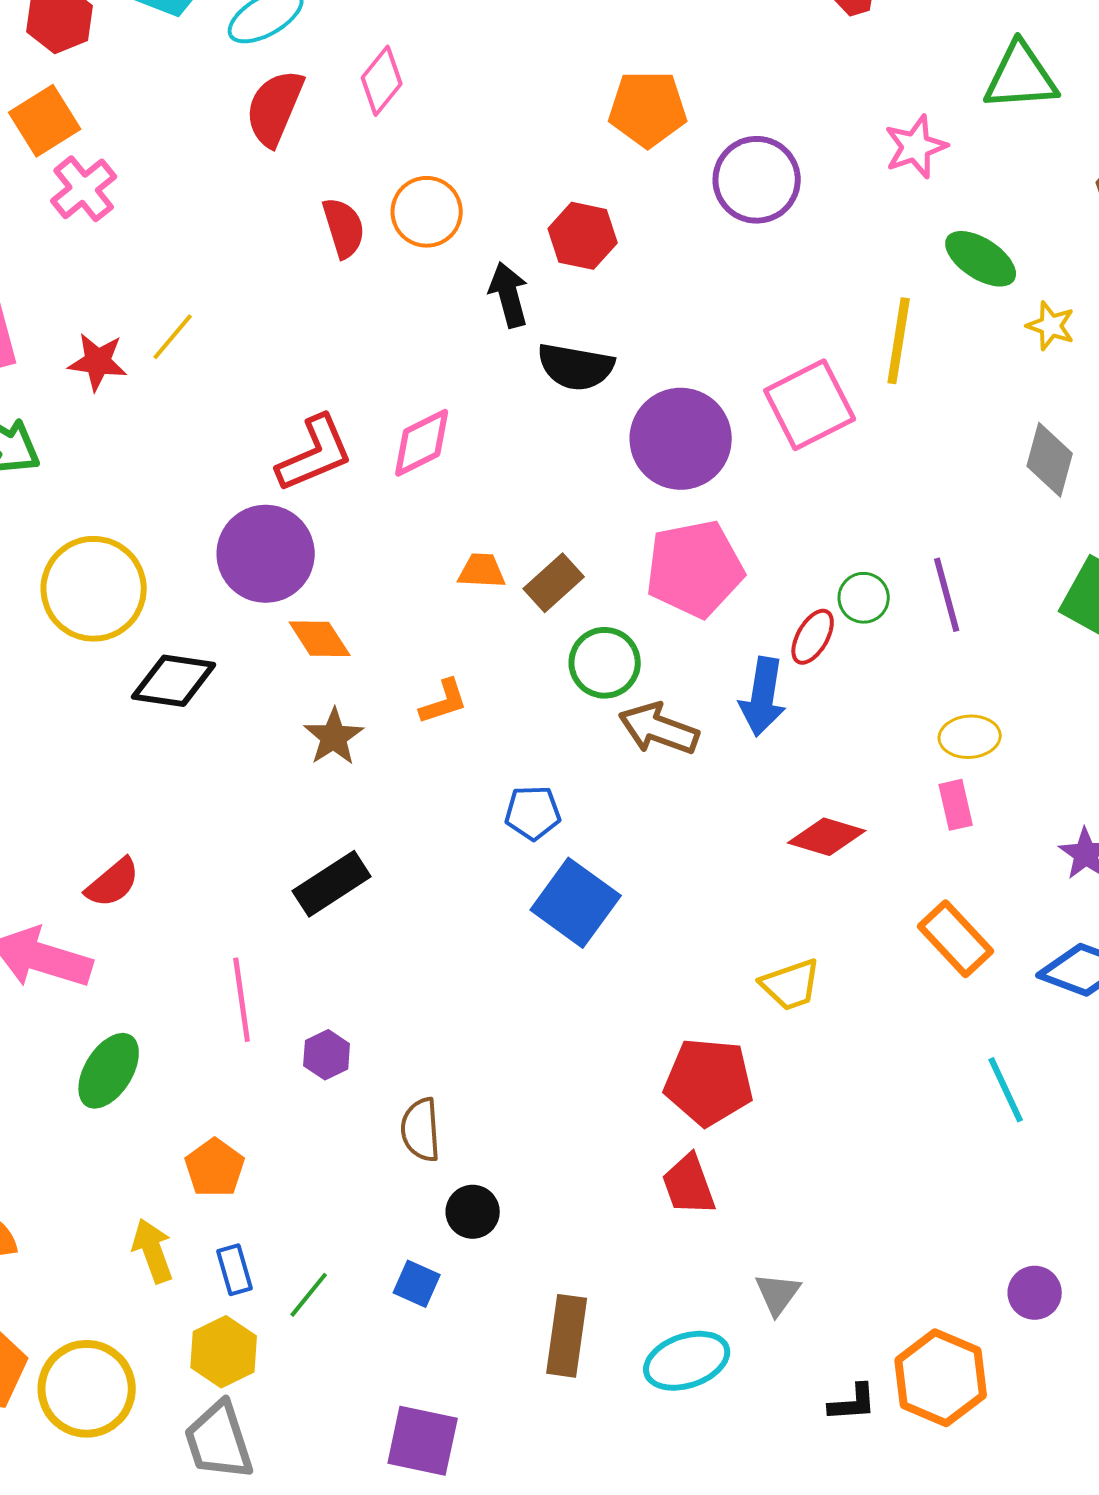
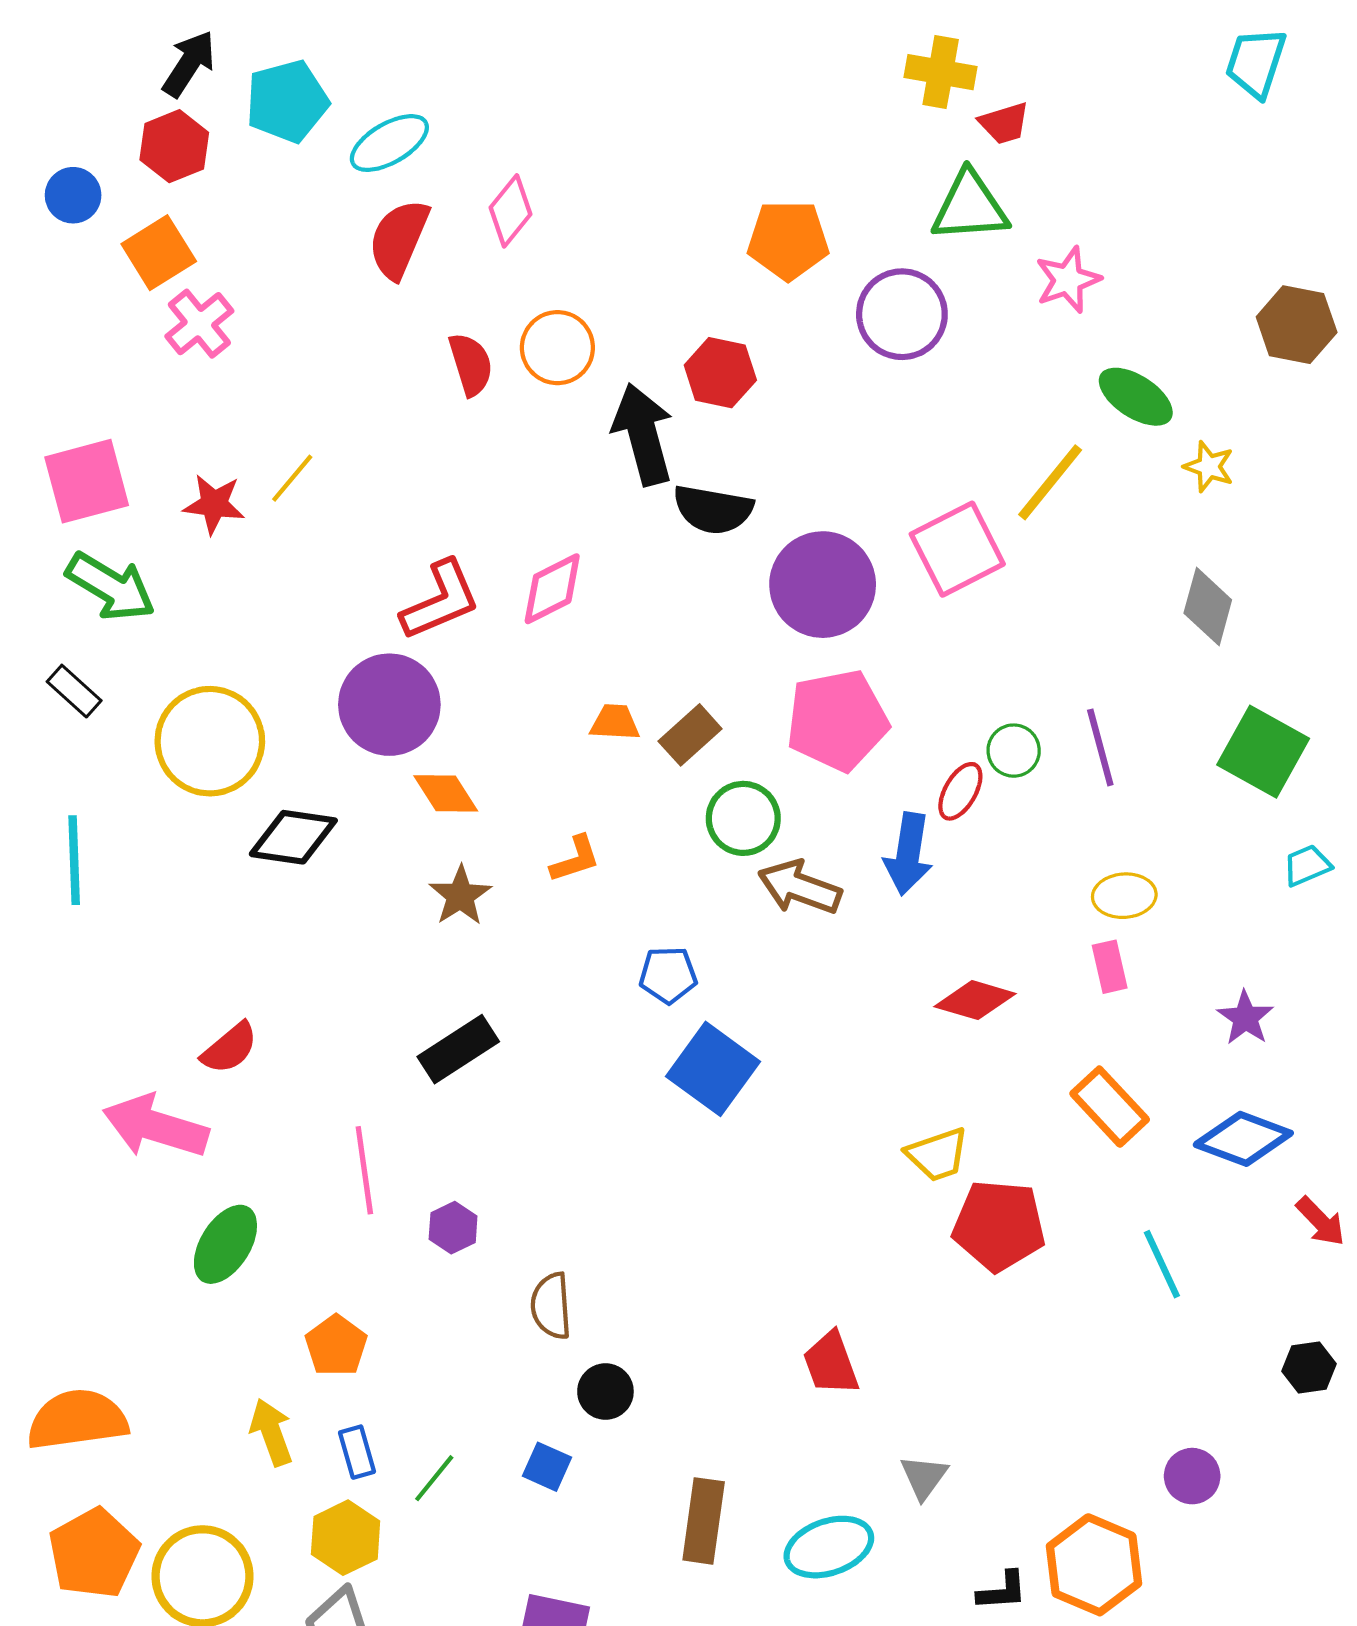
green triangle: (1021, 77) -> (970, 207), moved
black arrow: (509, 295) -> (643, 434), size x1.5
yellow line: (899, 341) -> (1050, 482), turned 30
red pentagon: (709, 1082) -> (999, 1226), moved

